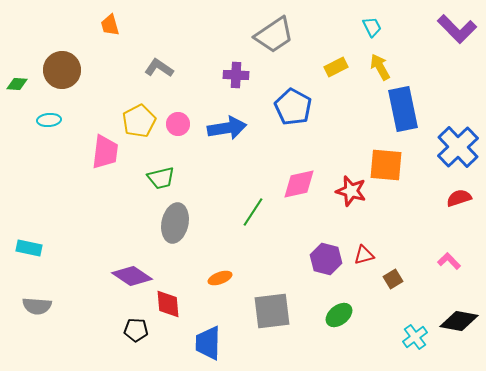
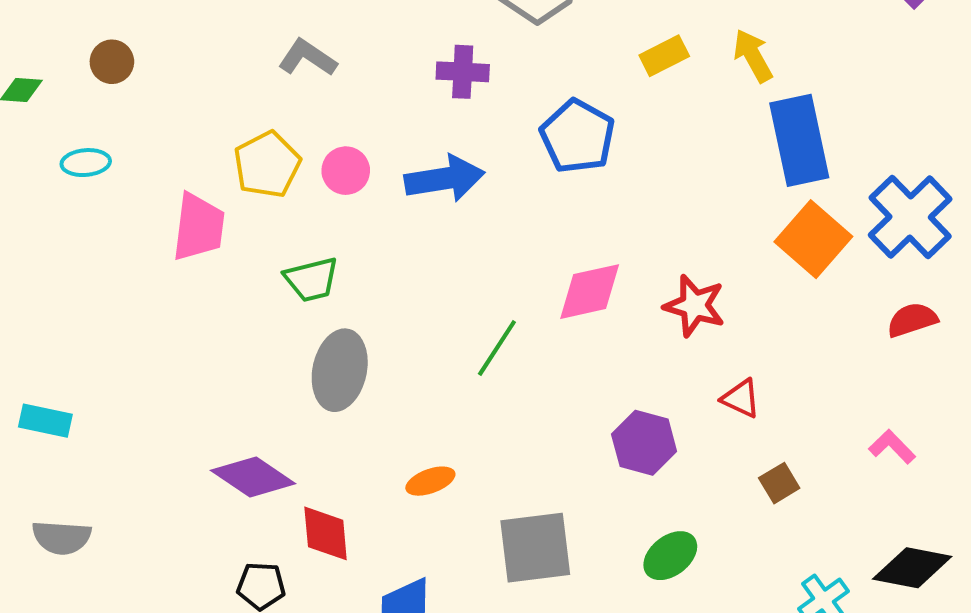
brown circle: (62, 70) -> (112, 62), size x0.6
orange square: (386, 165) -> (813, 239), moved, turned 36
red triangle: (364, 255) -> (741, 398), moved, turned 40

